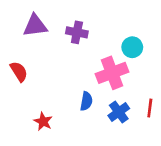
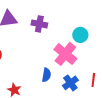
pink cross: (112, 73) -> (65, 54), turned -30

